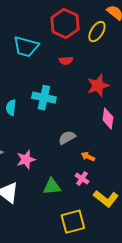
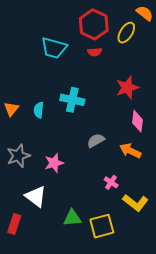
red semicircle: (66, 61) -> (95, 52), moved
orange arrow: (88, 157) -> (130, 151), moved, size x1.5
green triangle: (52, 187) -> (72, 218), moved

